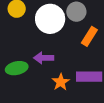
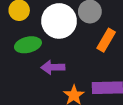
green ellipse: (17, 68) -> (28, 45), moved

